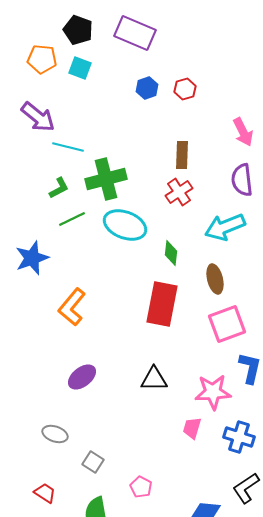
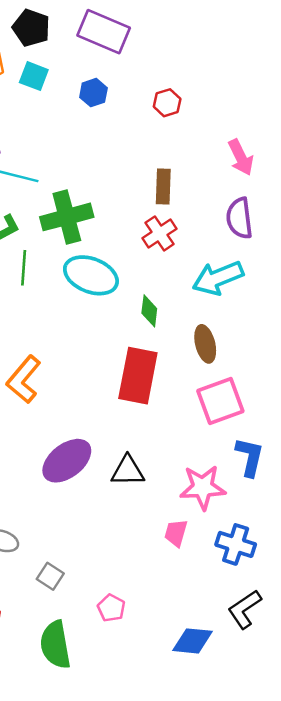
blue hexagon: (147, 88) -> (93, 93), moved
green line: (72, 219) -> (24, 268), turned -60
purple ellipse: (82, 377) -> (67, 461), moved, size x1.4

